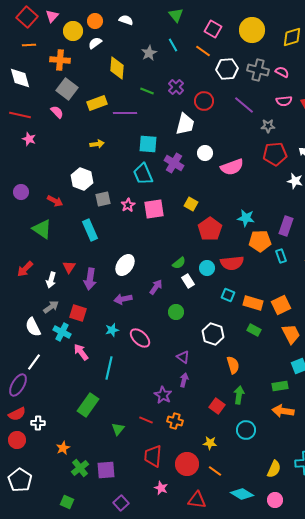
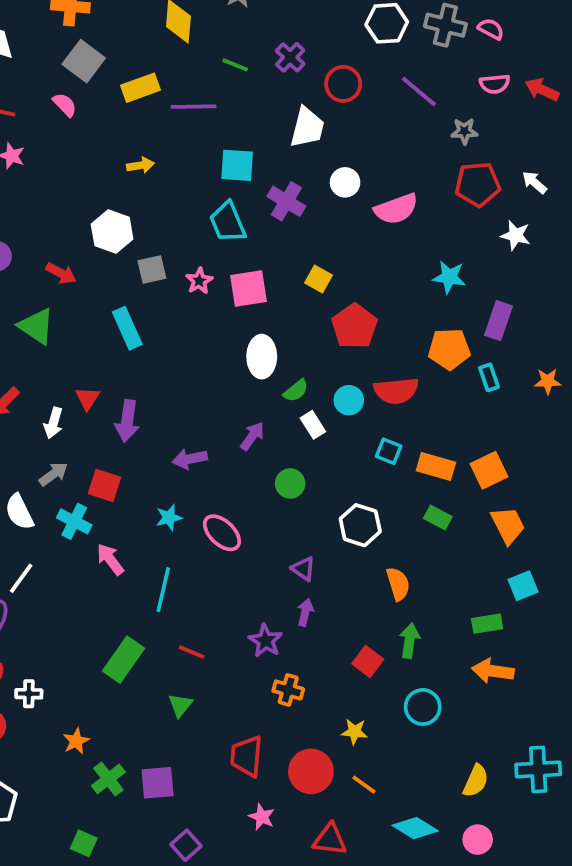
cyan star: (246, 218) -> (449, 277), moved
white ellipse: (125, 265) -> (262, 357), moved, turned -35
red line: (146, 420) -> (192, 652), moved

